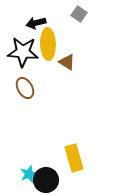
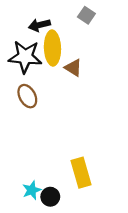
black circle: (46, 180) -> (50, 197), size x0.7

